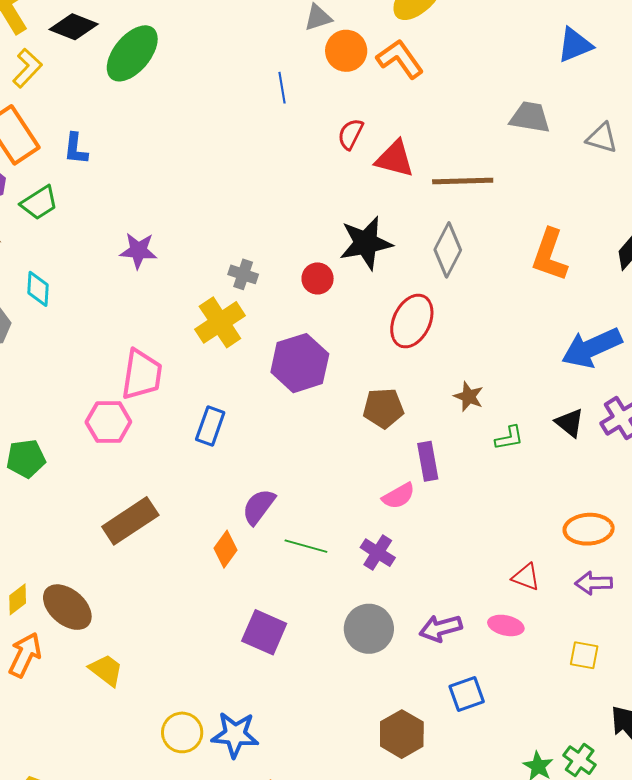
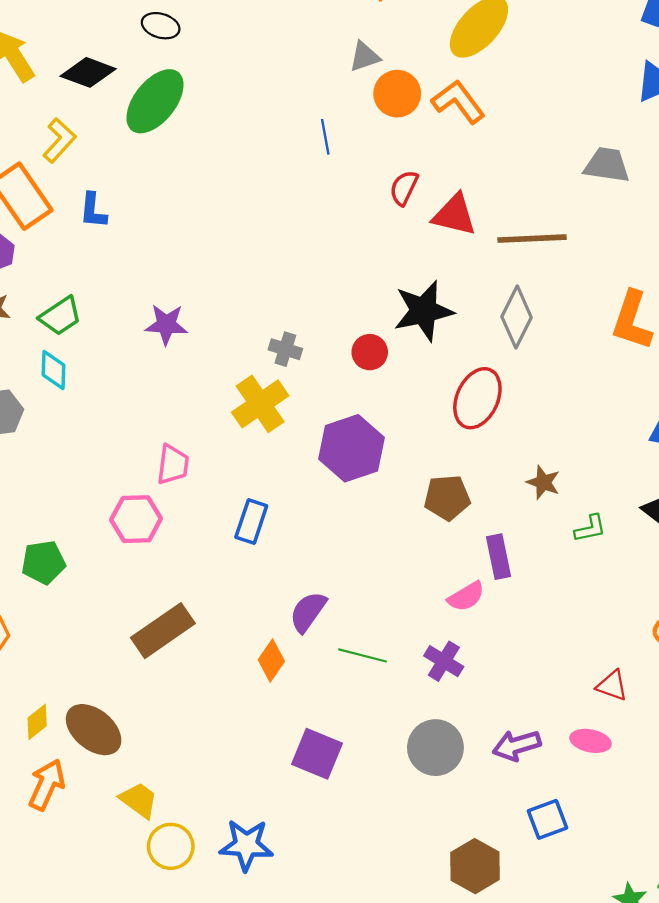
yellow L-shape: (27, 68) -> (59, 140), moved
green trapezoid: (39, 203) -> (60, 316), moved
pink trapezoid: (142, 375) -> (173, 465), size x0.7
yellow circle: (182, 732) -> (171, 846), moved
blue star: (235, 735) -> (246, 845), moved

